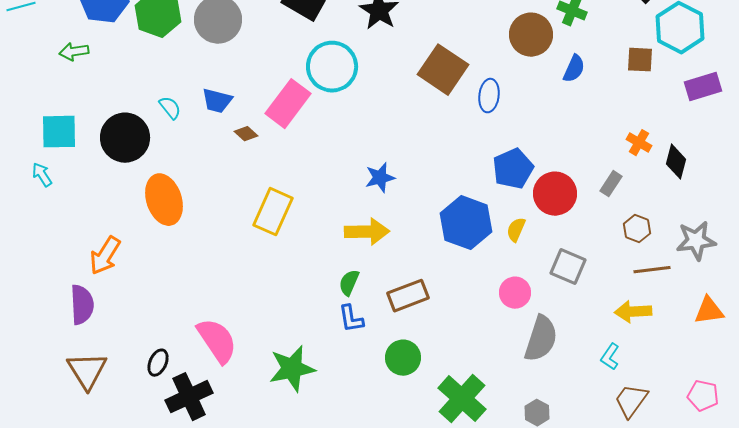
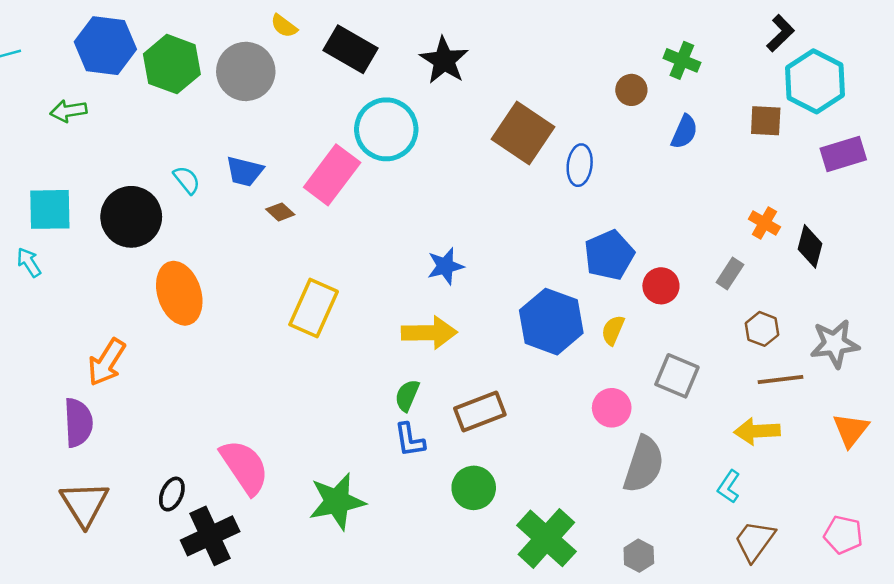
brown circle: (531, 35) -> (631, 90), size x0.6
red circle: (555, 194) -> (661, 286), size x0.7
orange triangle: (709, 311) -> (851, 430), turned -44

